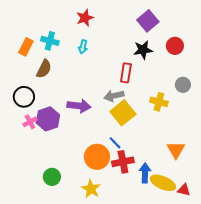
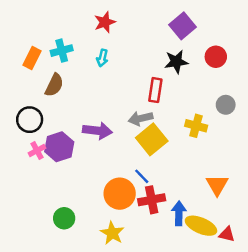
cyan cross: (50, 41) -> (62, 51), turned -30

